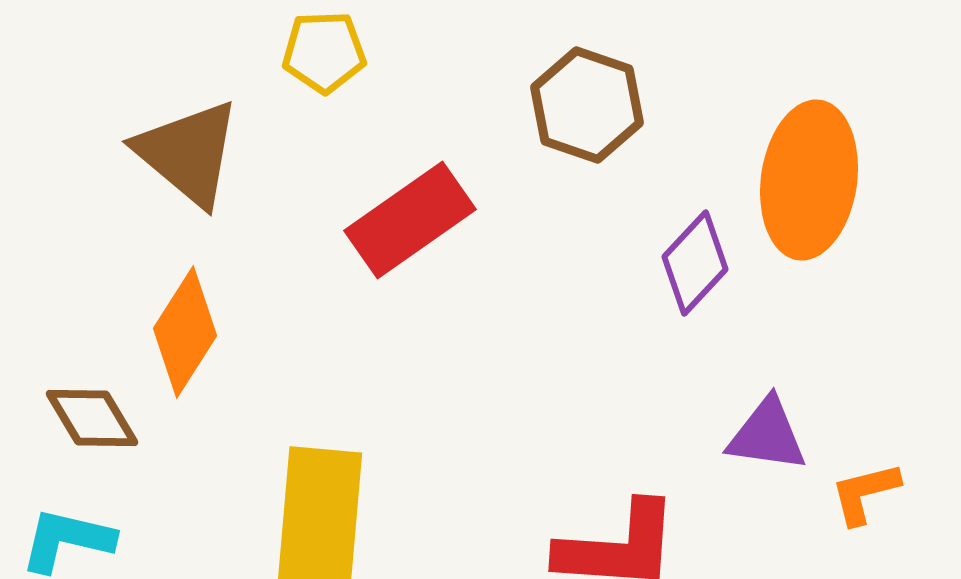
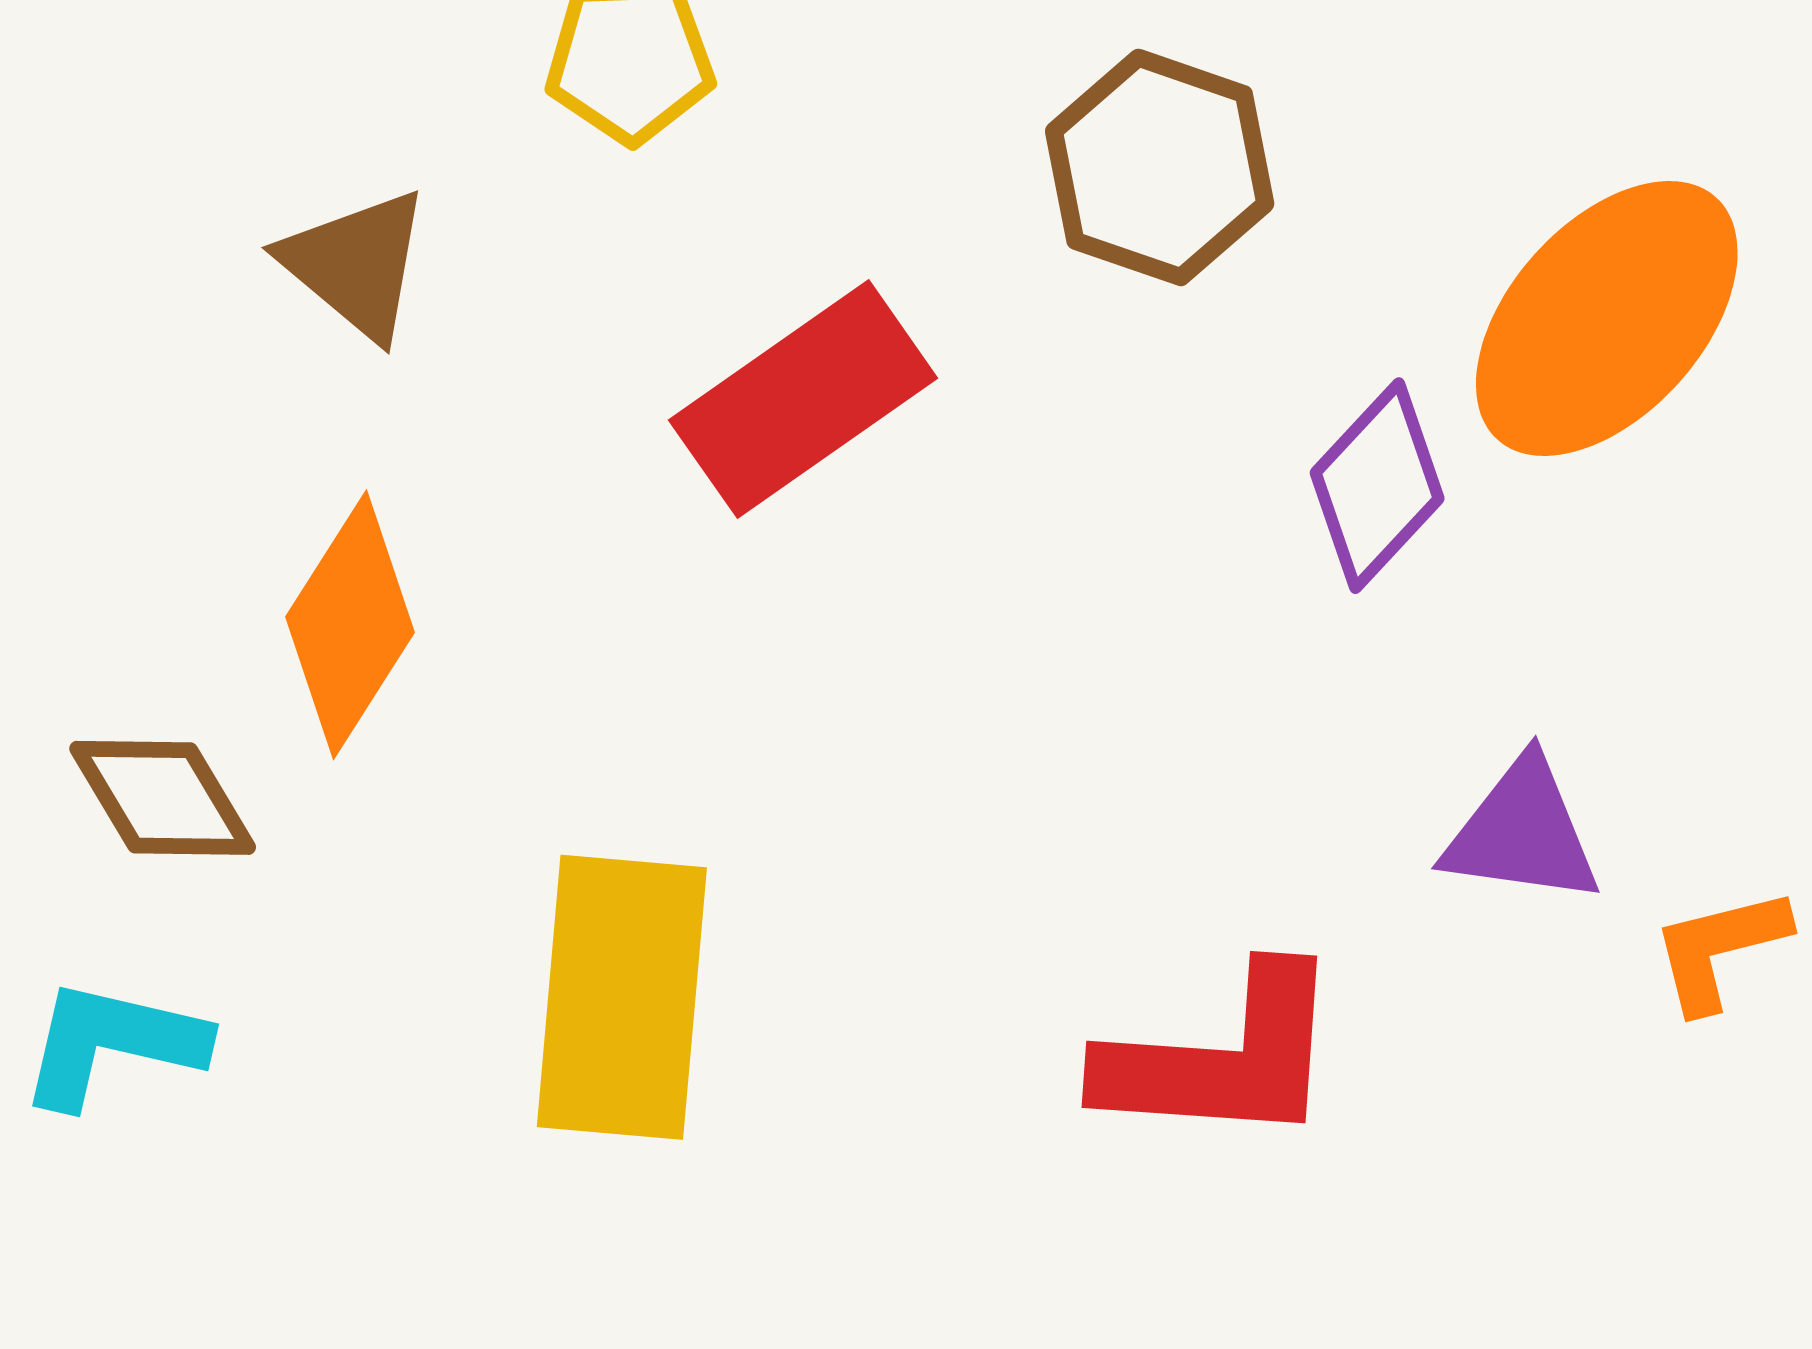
brown triangle: (188, 153) -> (356, 264), size x0.7
orange ellipse: (809, 180) -> (1607, 319), turned 34

